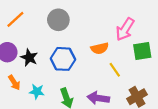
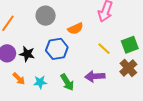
orange semicircle: (100, 48) -> (75, 29), moved
green square: (142, 51) -> (130, 45), moved

